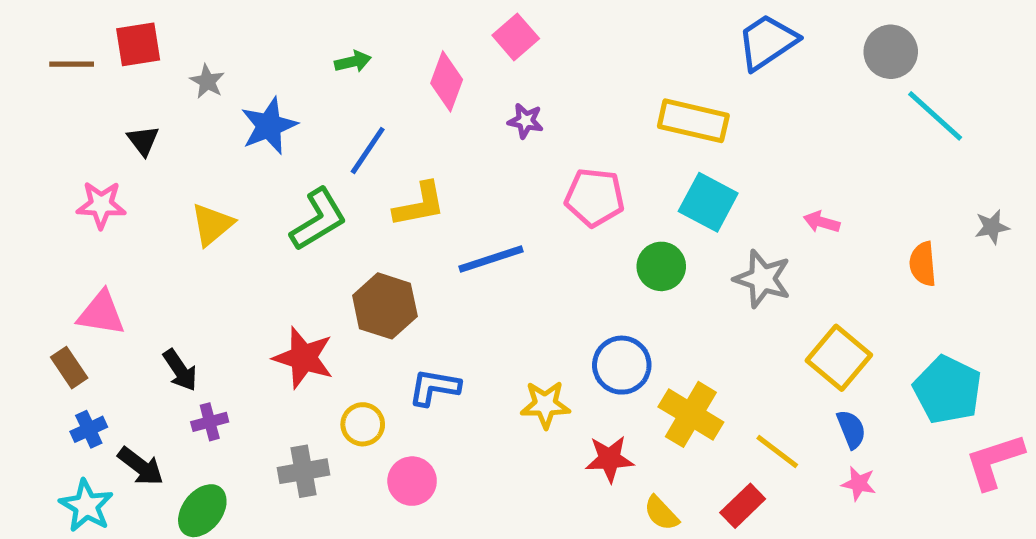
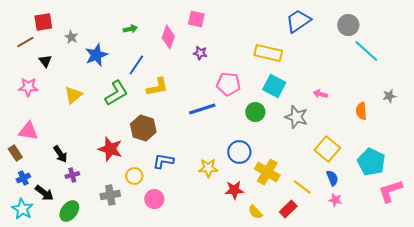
pink square: (516, 37) -> (196, 19), turned -36
brown line: (72, 64) -> (25, 42), moved, turned -30
blue line: (491, 259) -> (202, 109), moved

